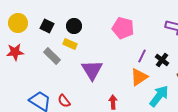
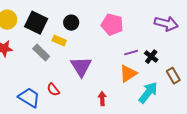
black square: (47, 26) -> (36, 23), size x1.6
black circle: (74, 26) -> (71, 23), moved
purple line: (142, 56) -> (131, 53), turned 48
red semicircle: (64, 101) -> (53, 90), moved

